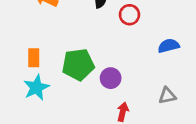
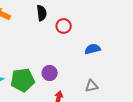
green pentagon: (78, 65) -> (23, 80), moved

